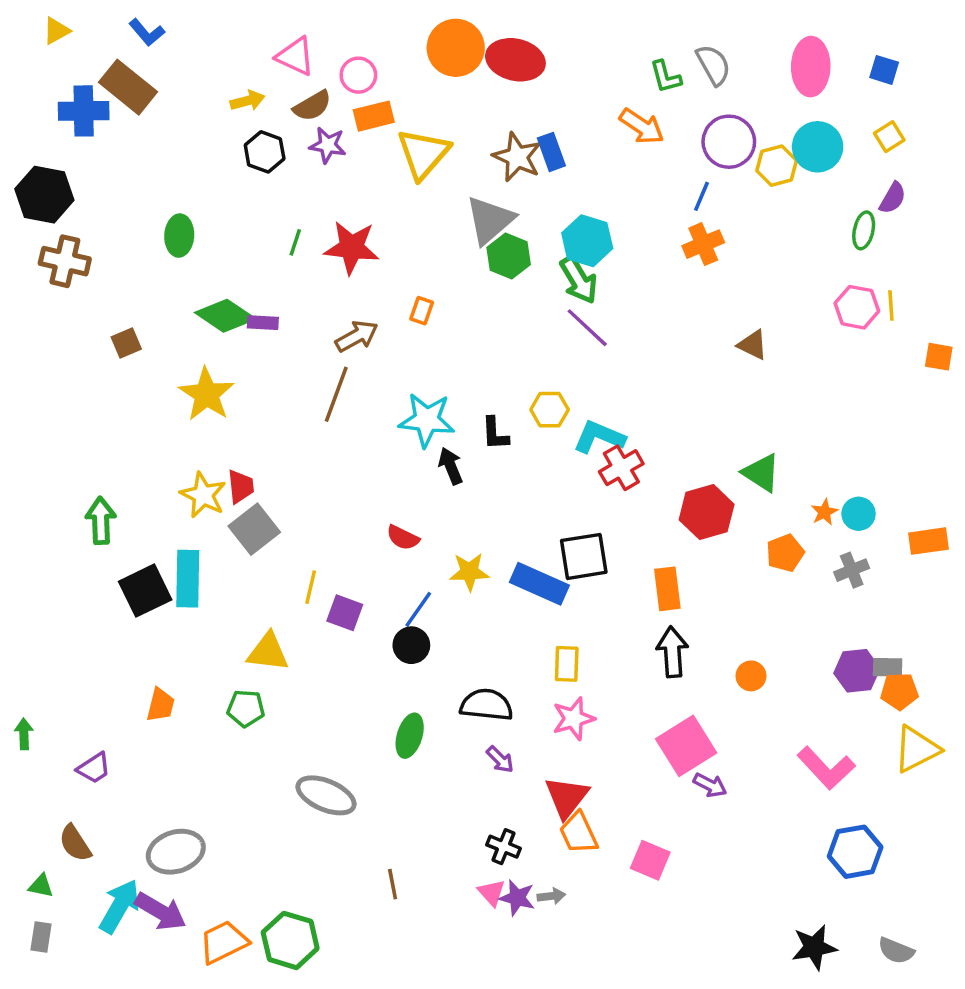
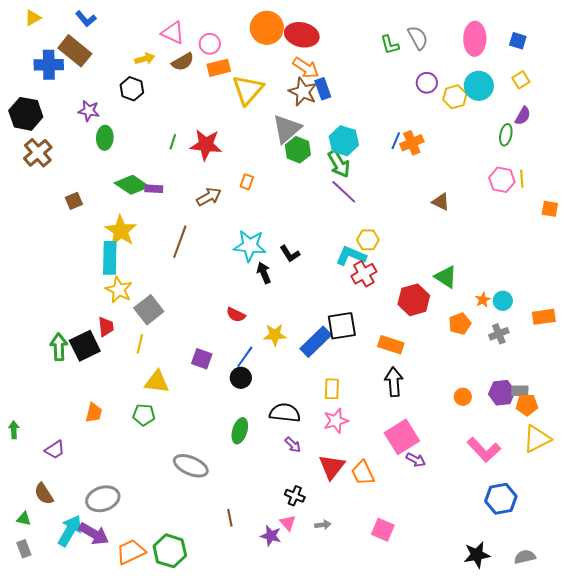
orange arrow: (642, 126) -> (306, 68), moved
purple circle: (729, 142) -> (427, 83), size x0.7
purple star: (328, 145) -> (89, 111), moved
black hexagon: (265, 152) -> (132, 89), moved
blue line: (701, 196) -> (396, 141), moved
brown cross: (65, 261) -> (38, 153), turned 36
brown line: (336, 394) -> (180, 242), moved
yellow hexagon: (550, 410) -> (368, 240), moved
black L-shape: (495, 434) -> (290, 254), turned -30
red trapezoid: (241, 486) -> (106, 327), moved
green arrow: (101, 521) -> (59, 347), moved
cyan rectangle: (188, 579) -> (110, 258), moved
blue rectangle: (539, 584) -> (316, 342), turned -68
yellow line: (311, 587) -> (140, 344), moved
orange rectangle: (667, 589) -> (391, 345), turned -65
orange circle: (751, 676) -> (463, 397), moved
orange trapezoid: (579, 833) -> (363, 473), moved
pink square: (650, 860) -> (383, 530), moved
purple star: (517, 898) -> (271, 536), moved
gray rectangle: (41, 937) -> (24, 549), turned -30
gray semicircle: (896, 951) -> (525, 557), turned 145

